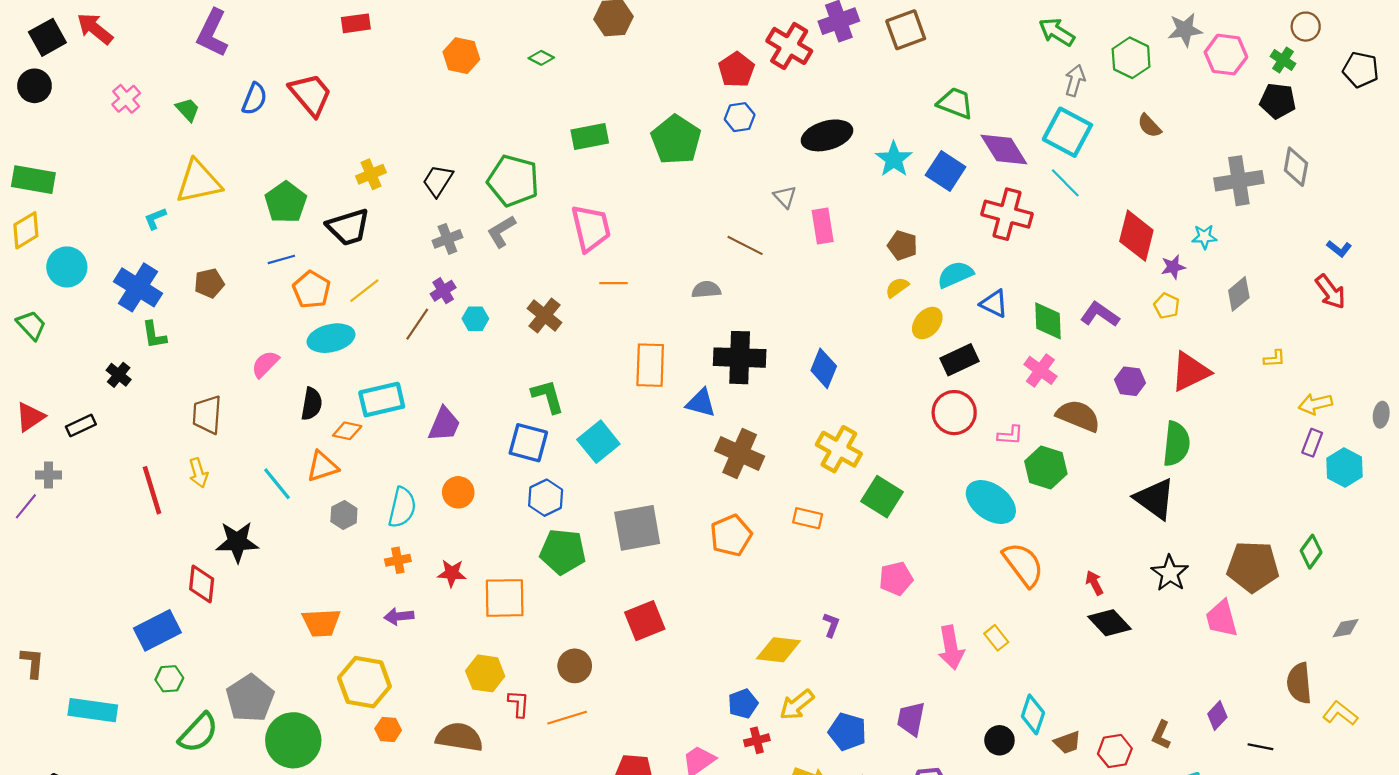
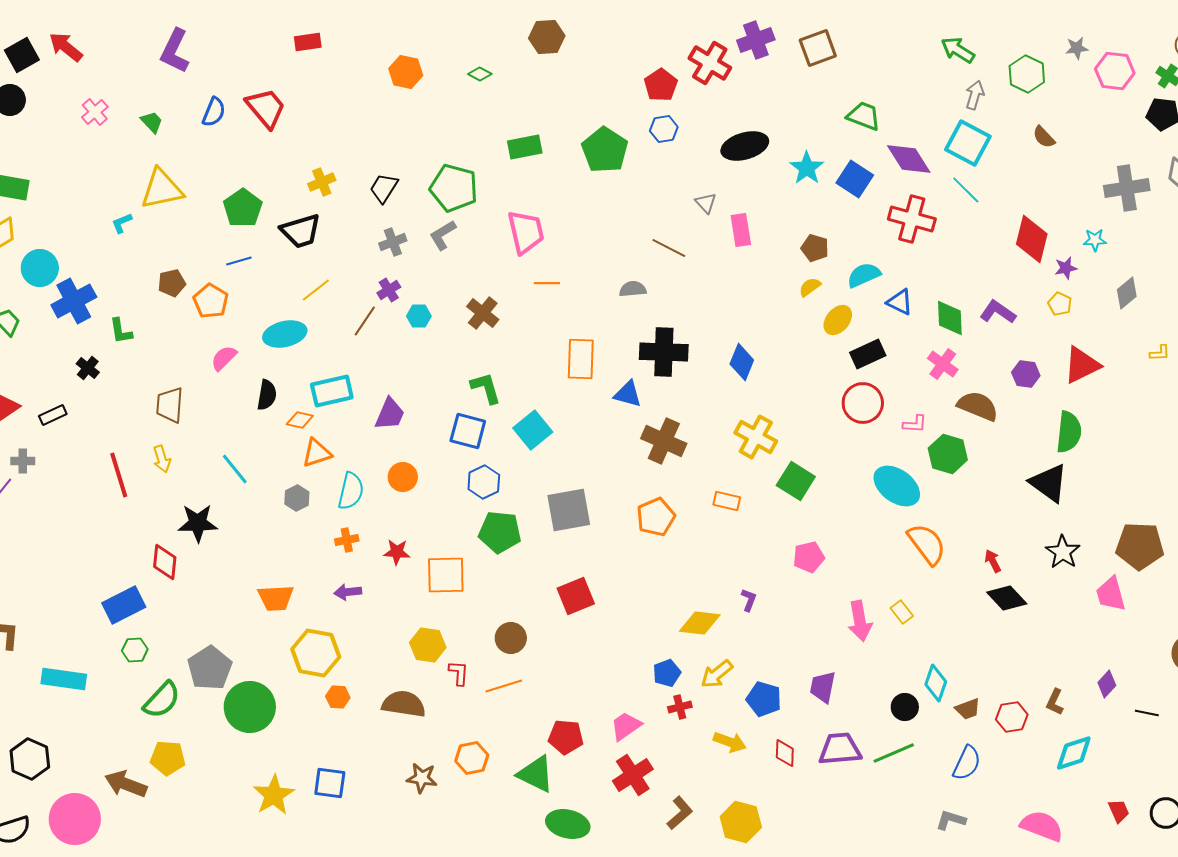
gray star: (1185, 30) -> (1077, 48), size x0.7
blue cross: (138, 287) -> (74, 301), moved, turned 30
orange pentagon: (312, 290) -> (211, 301), moved
orange triangle: (322, 466) -> (317, 453), moved

